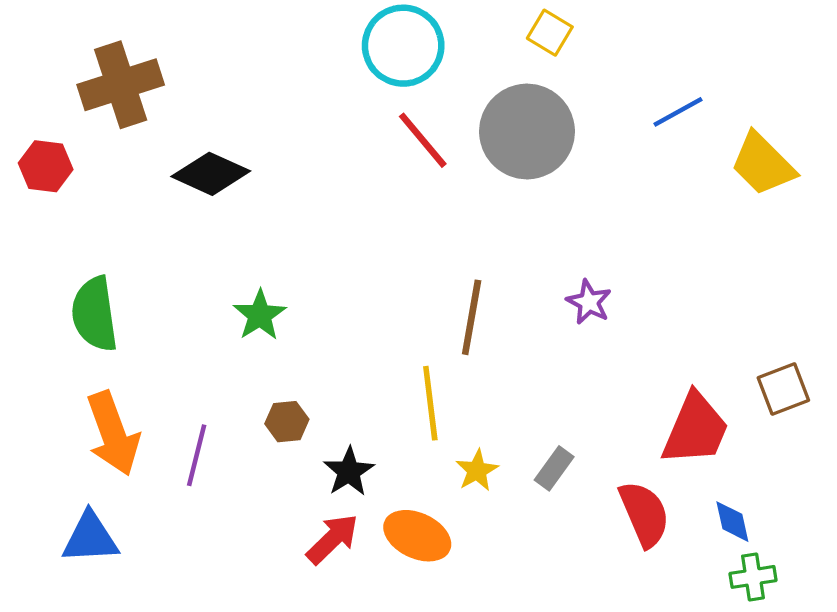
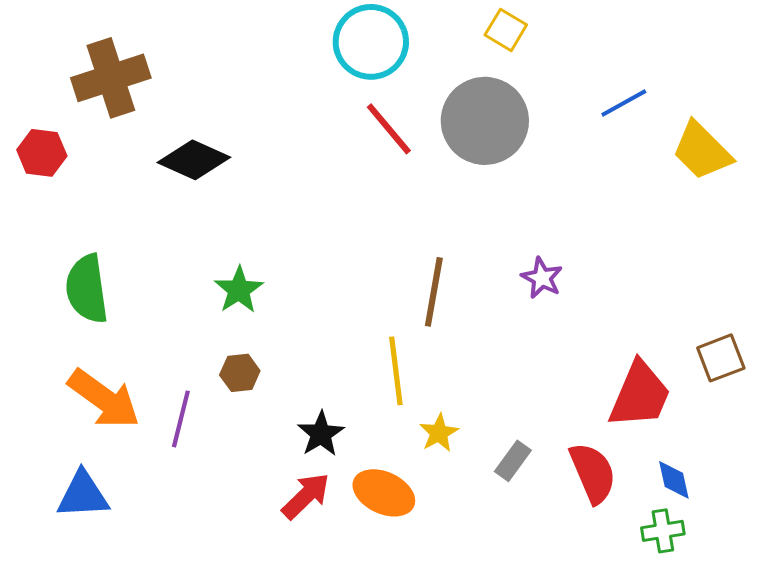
brown hexagon: (287, 422) -> (240, 373), moved
orange arrow: (113, 434) -> (104, 399), turned -34
gray rectangle: (554, 468) -> (513, 461), moved
green cross: (753, 577) -> (663, 531), moved

